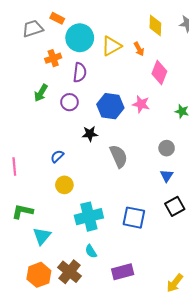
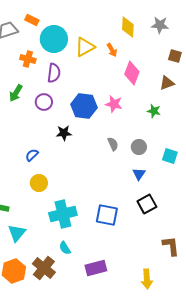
orange cross: (53, 58) -> (28, 59), turned 35
gray semicircle: (119, 156) -> (113, 144), moved, size x0.6
yellow arrow: (175, 283) -> (147, 279), turned -42

